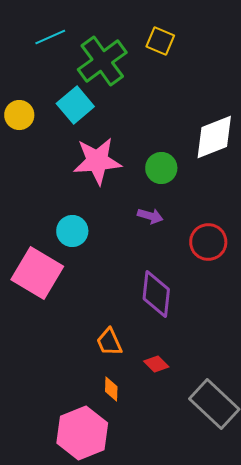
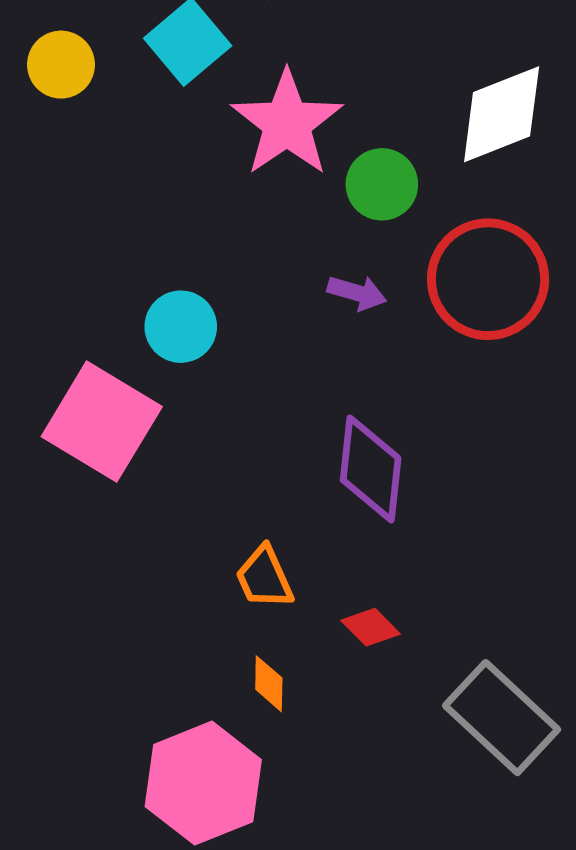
pink star: (97, 161) -> (287, 123), moved, turned -30
red circle: (208, 242) -> (488, 279), moved, size x1.4

